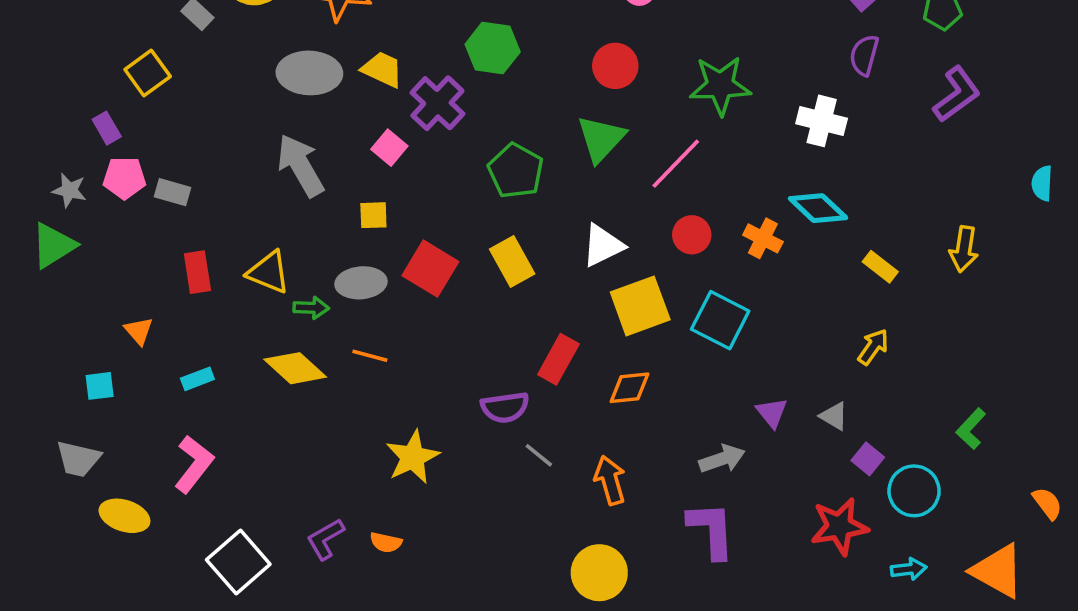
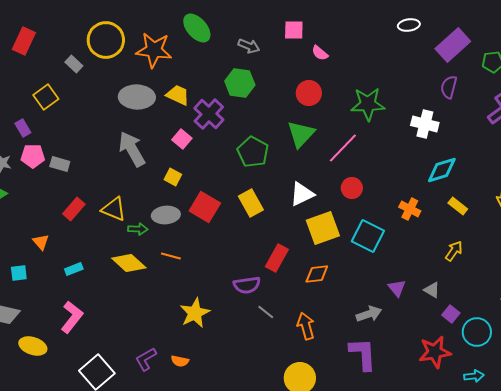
cyan diamond: (818, 208) -> (442, 170), moved, turned -60
yellow square: (373, 215) -> (173, 177), turned 30
orange cross: (763, 238) -> (410, 209), moved
red rectangle: (197, 272) -> (74, 209), turned 50

